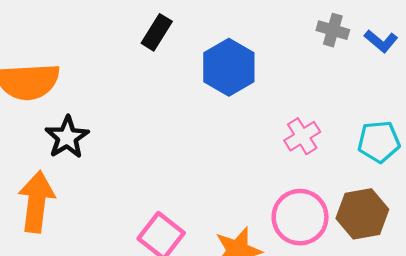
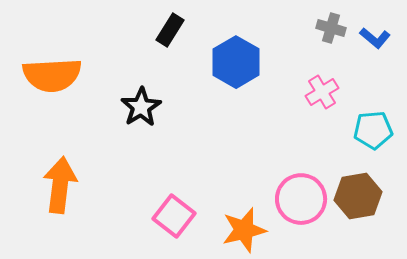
pink cross: (302, 136) -> (322, 92), moved
black star: (67, 137) -> (141, 107), moved

